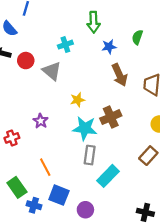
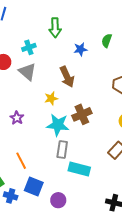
green arrow: (94, 22) -> (55, 28), moved
cyan cross: (65, 45) -> (29, 47), moved
brown arrow: (119, 75) -> (67, 77), moved
cyan rectangle: (108, 176) -> (79, 169), turned 60

